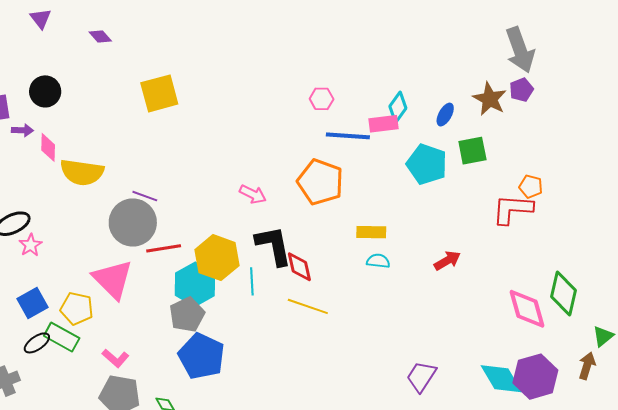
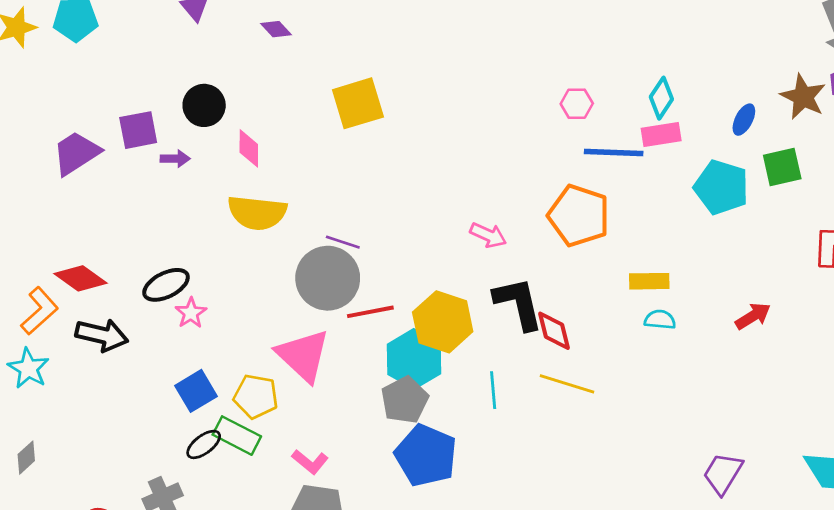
cyan diamond: (398, 107) -> (661, 98), moved
pink diamond: (48, 147) -> (249, 148), moved
cyan line: (252, 281) -> (493, 390), moved

